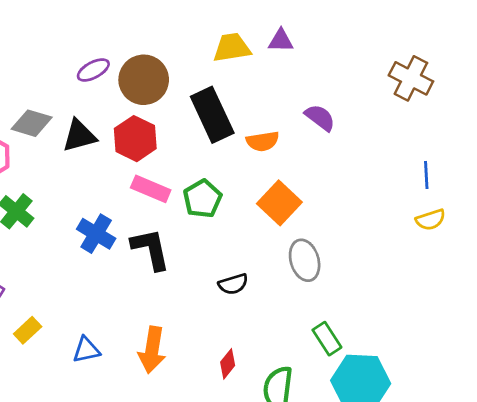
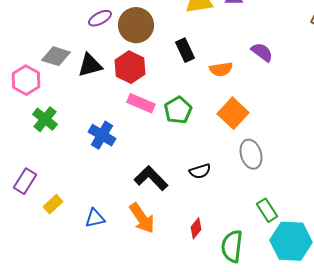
black rectangle: (212, 115) -> (185, 50), size x0.6
black L-shape: (151, 249) -> (151, 178), moved, turned -32
orange arrow: (152, 350) -> (142, 218), turned -44

